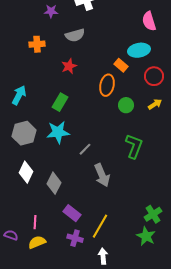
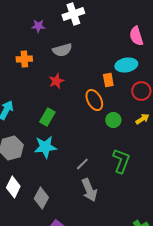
orange rectangle: (121, 65) -> (108, 80), turned 40
orange ellipse: (107, 85) -> (94, 100), turned -40
gray line: (85, 149) -> (82, 164), moved

